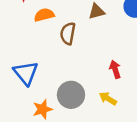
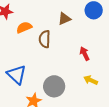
red arrow: (115, 69) -> (85, 54), moved
yellow arrow: (108, 99) -> (91, 80), moved

